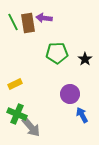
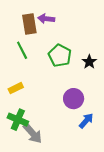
green line: (13, 22) -> (22, 50), moved
green pentagon: (57, 53) -> (60, 56), turned 30
blue arrow: (82, 115) -> (86, 121), turned 70

